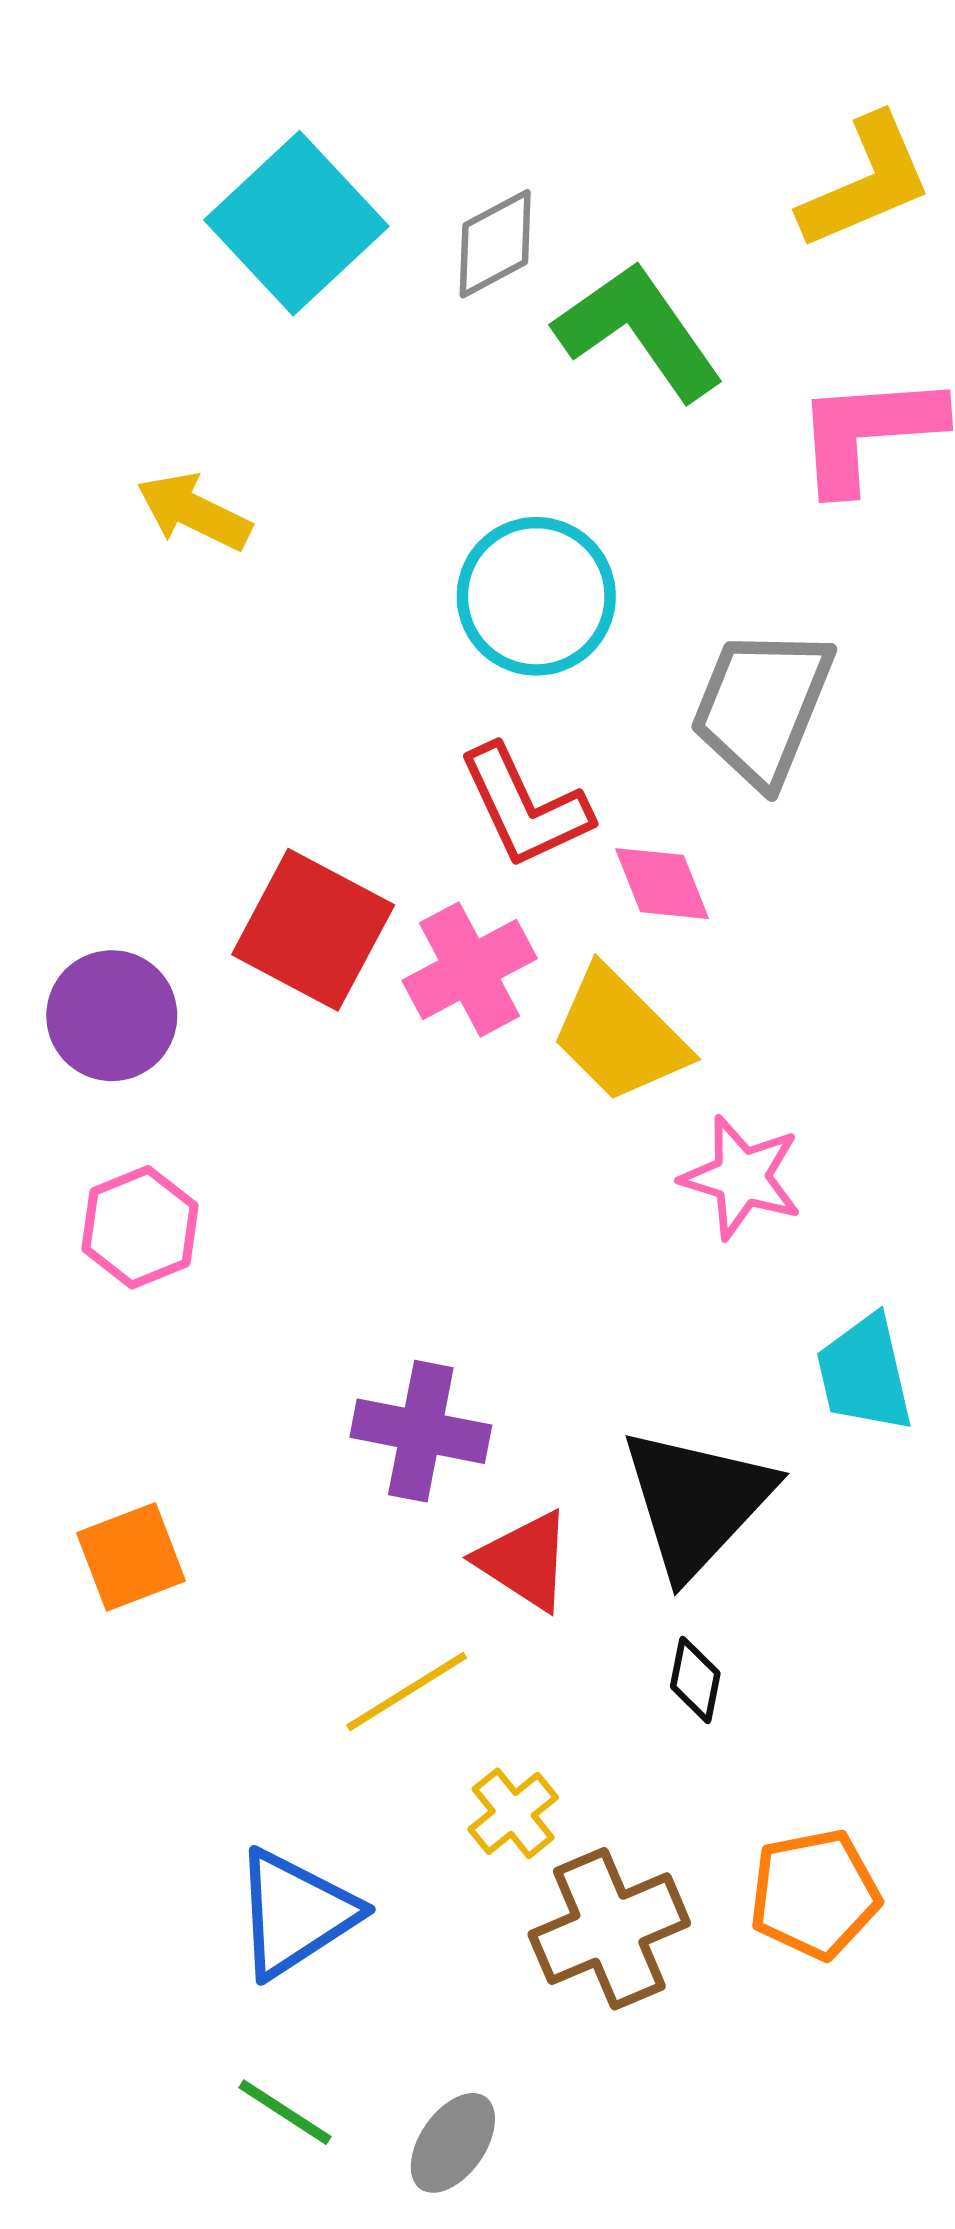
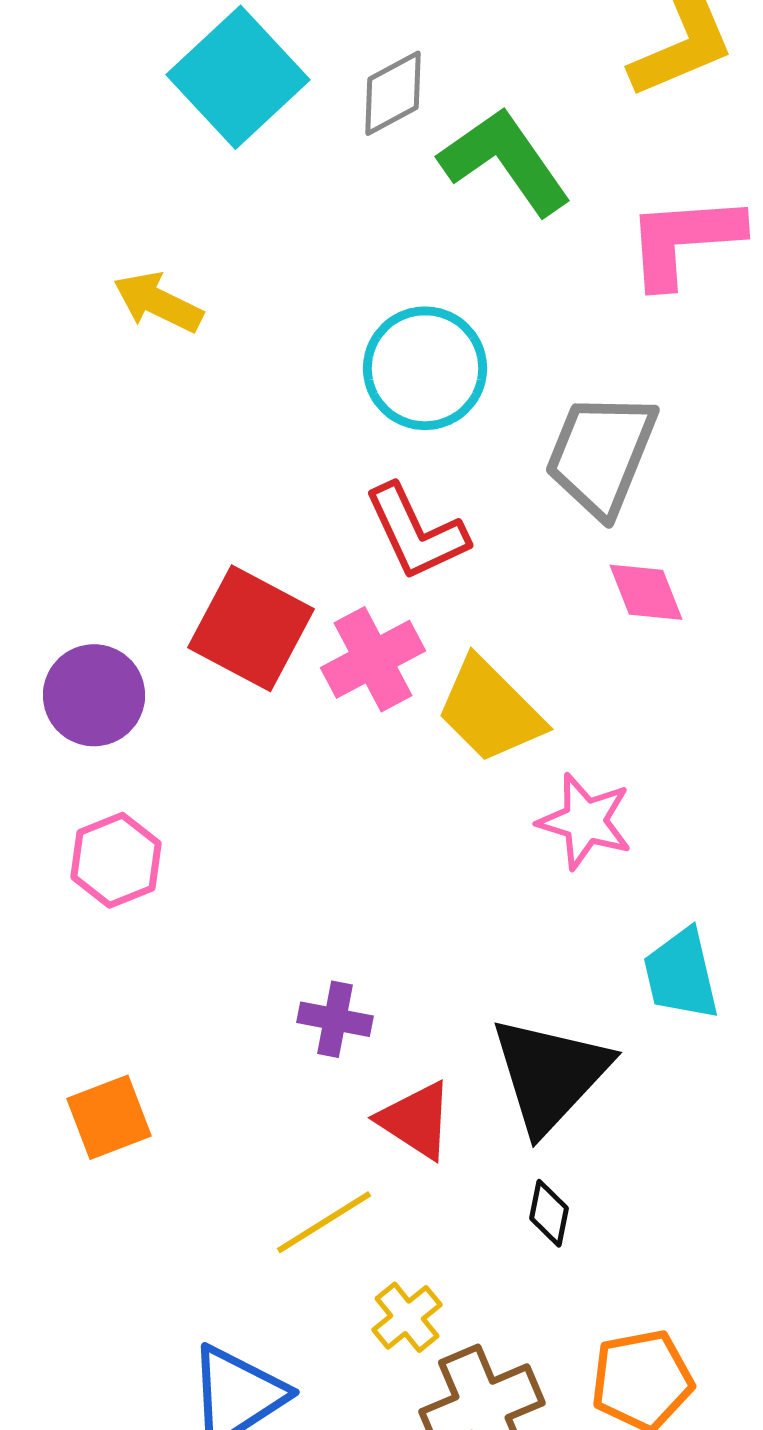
pink diamond: (662, 884) -> (646, 592), moved
purple cross: (421, 1431) -> (335, 1019), size x0.7

